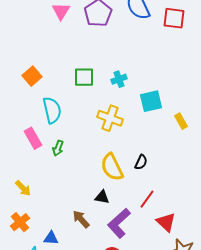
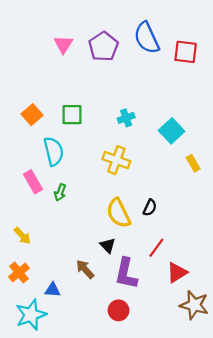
green square: (84, 77) -> (72, 115), moved
cyan square: (151, 101) -> (172, 131), moved, turned -30
black triangle: (102, 197) -> (108, 245), turned 35
red triangle: (166, 222) -> (177, 273), turned 45
purple L-shape: (119, 223) -> (126, 274), turned -36

